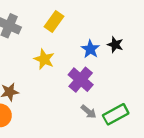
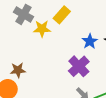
yellow star: (44, 59) -> (42, 29), moved, turned -30

